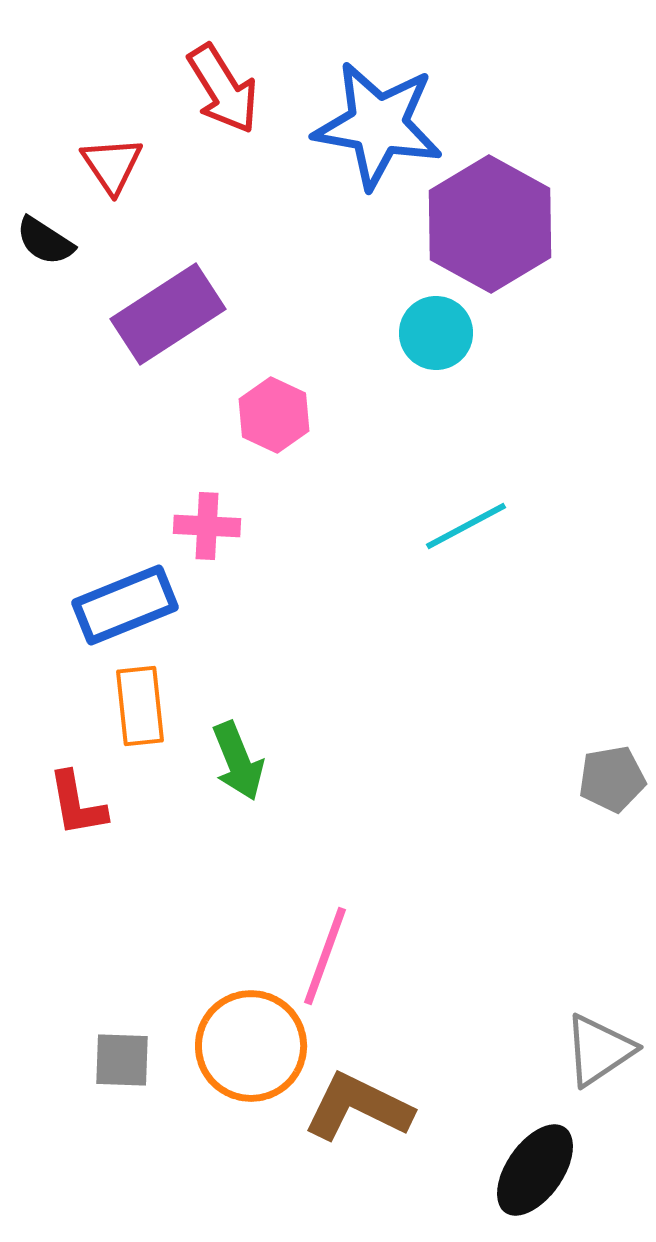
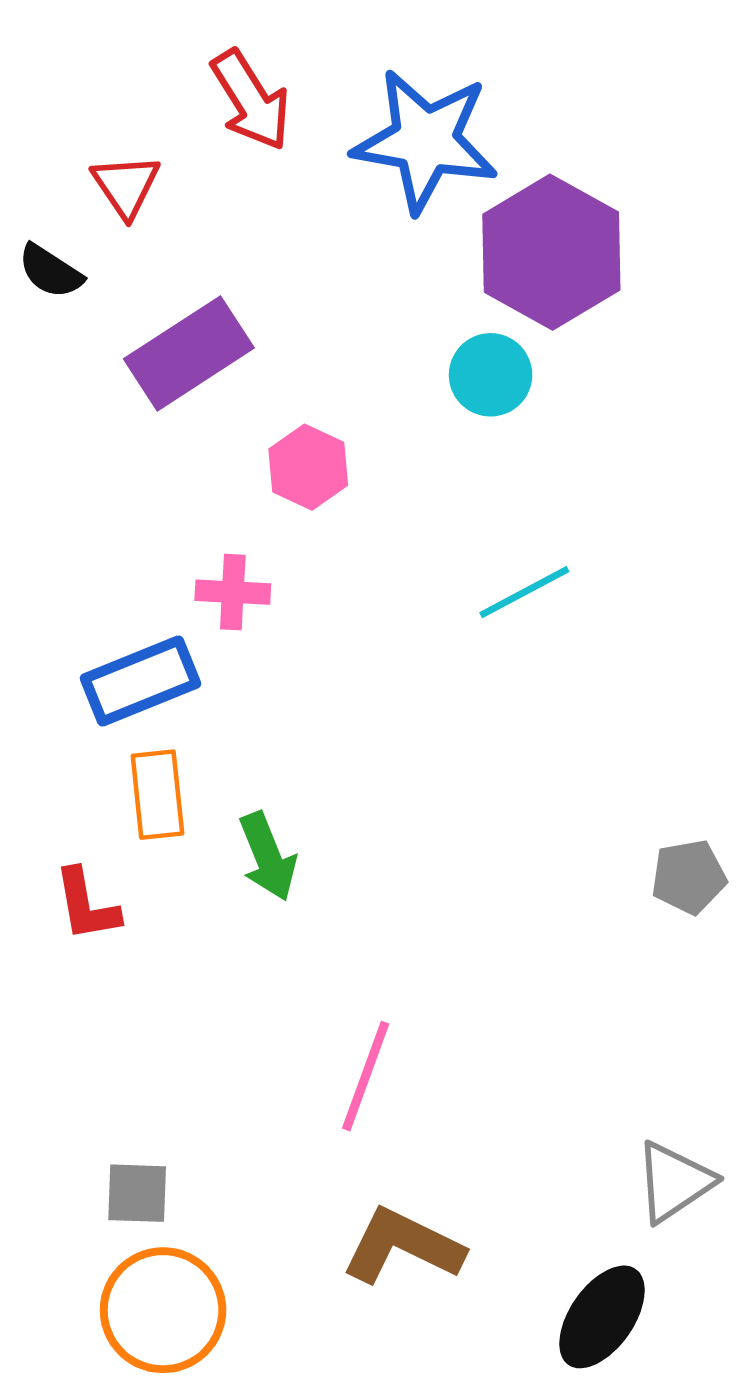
orange circle: (251, 1046) -> (163, 1310), moved

